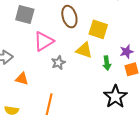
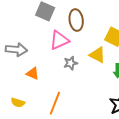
brown ellipse: (69, 17) -> (76, 20), moved

